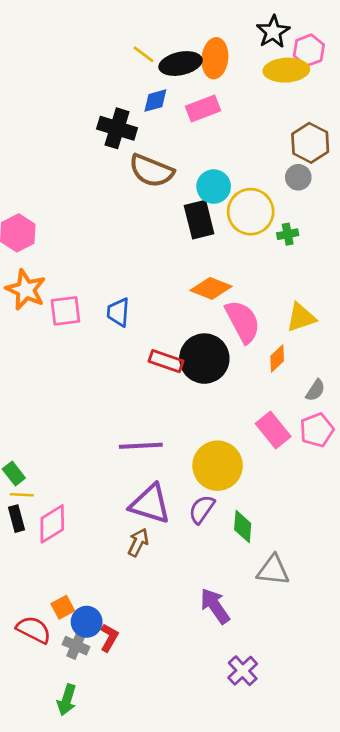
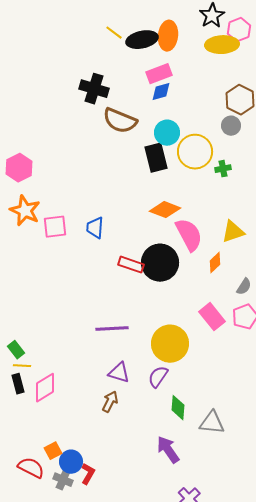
blue diamond: (155, 101) -> (161, 92), moved
purple triangle: (150, 504) -> (119, 373), size x0.7
green diamond: (243, 527) -> (178, 408), moved

